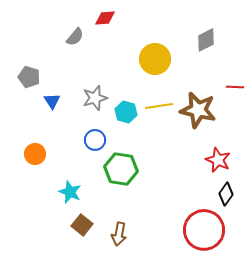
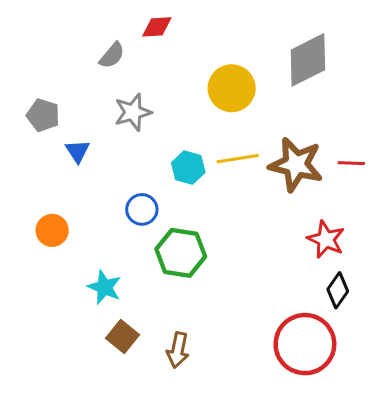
gray diamond: (206, 40) -> (308, 60), size x1.5
red line: (235, 87) -> (351, 163), moved
gray star: (95, 98) -> (133, 112), moved

